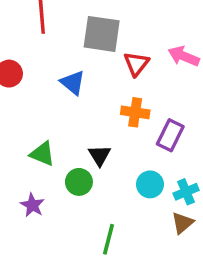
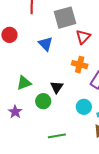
gray square: (102, 34) -> (65, 18), turned -30
green triangle: (42, 154) -> (24, 83), turned -49
green line: (109, 239) -> (57, 136), turned 60

